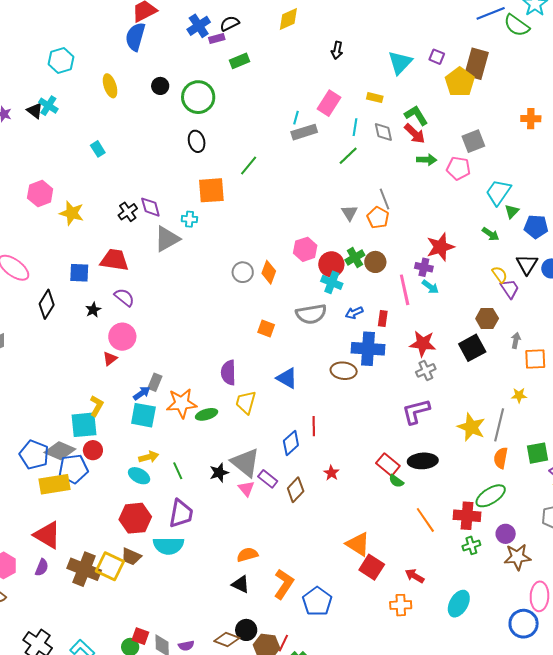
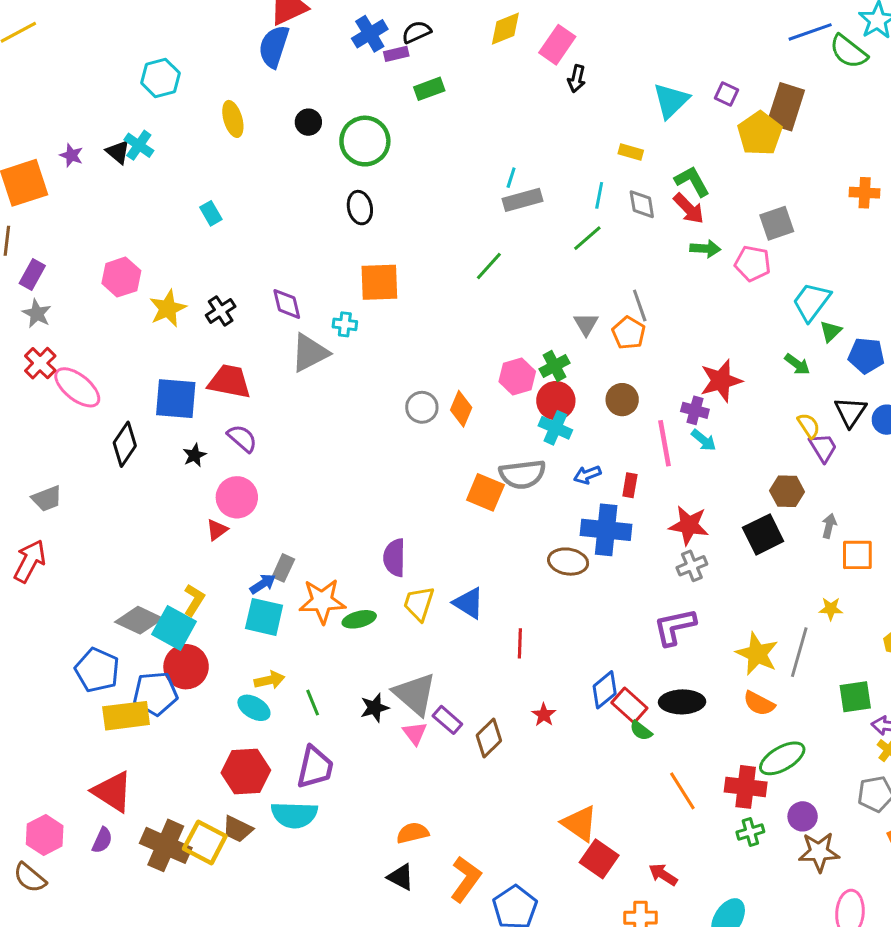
pink rectangle: (329, 103) -> (557, 45), moved
green line: (249, 165) -> (489, 266), moved
black cross: (128, 212) -> (221, 311), moved
yellow star: (72, 213) -> (168, 308), turned 30
green cross: (355, 258) -> (555, 366), moved
blue square: (79, 273) -> (176, 399), size x1.4
orange square: (266, 329) -> (485, 492), moved, size x1.4
blue triangle: (287, 378) -> (469, 603), moved
cyan square: (84, 425) -> (174, 628), turned 32
blue diamond: (291, 443) -> (605, 690), moved
red circle: (93, 450) -> (186, 667), size x1.5
gray diamond: (60, 451) -> (139, 620), moved
orange semicircle: (501, 458) -> (759, 703), moved, turned -75

